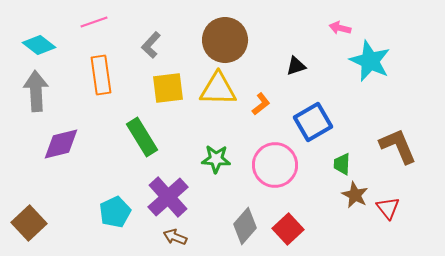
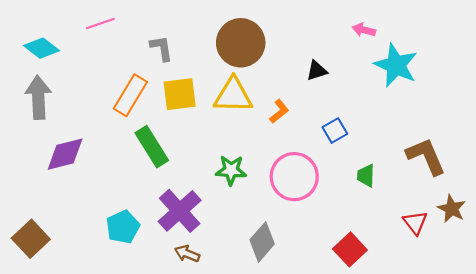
gray L-shape: (151, 45) -> (161, 48), turned 128
orange rectangle: (101, 75) -> (130, 95), moved, turned 39
blue square: (313, 122) -> (335, 131), size x0.6
brown star: (355, 195) -> (452, 209), moved
red square: (288, 229) -> (350, 249), moved

